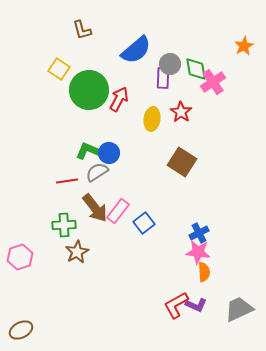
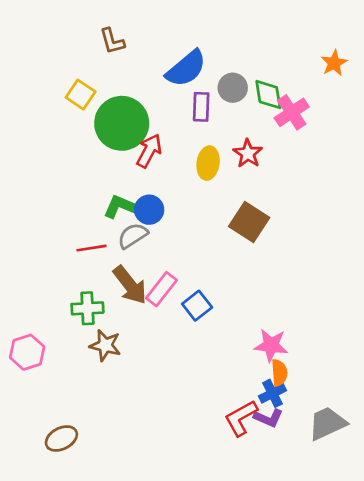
purple rectangle: (163, 78) -> (201, 107), moved
red arrow: (119, 99) -> (149, 151), moved
blue cross: (199, 233) -> (272, 393), moved
brown star: (77, 252) -> (105, 345), turned -30
brown ellipse: (21, 330) -> (61, 439), moved

